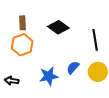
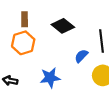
blue semicircle: (73, 67) -> (81, 56), moved

